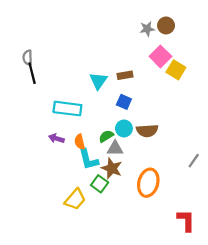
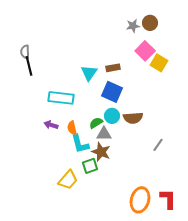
blue square: (124, 102) -> (112, 92), size x1.5
gray line: (194, 161) -> (158, 145), moved
orange ellipse: (148, 183) -> (140, 200), moved
green square: (100, 184) -> (90, 166), turned 35

